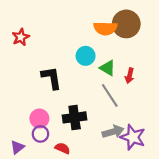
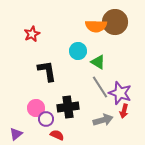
red star: (21, 37) -> (32, 34), moved
red arrow: (130, 76) -> (124, 111), moved
purple circle: (40, 134) -> (46, 119), moved
purple star: (133, 137) -> (120, 93), moved

